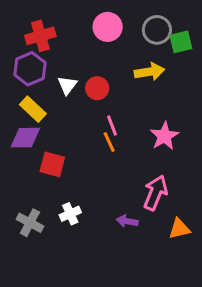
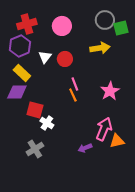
pink circle: (108, 27) -> (62, 26), moved
white cross: (70, 214) -> (47, 123), moved, turned -32
purple arrow: (127, 221) -> (85, 148), turned -32
gray cross: (30, 223) -> (35, 149), moved, turned 30
orange triangle: (179, 229) -> (117, 141), moved

